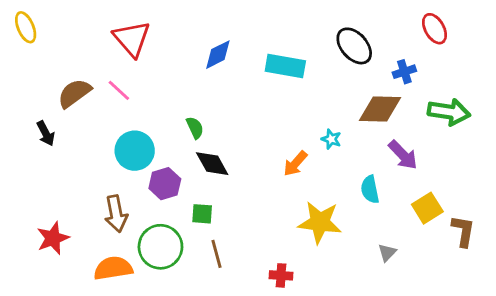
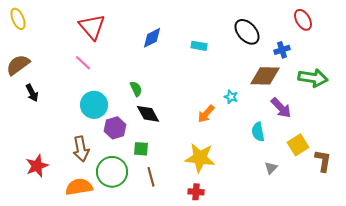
cyan rectangle: (285, 66) -> (199, 46), size x0.6
brown semicircle: (74, 93) -> (18, 65), moved
yellow star: (320, 222) -> (200, 158), moved
gray triangle: (387, 253) -> (271, 168), moved

